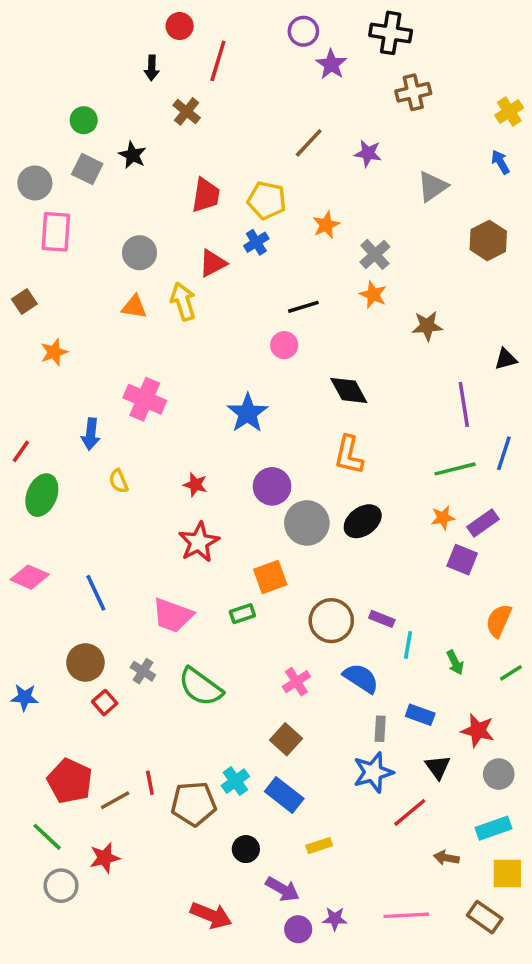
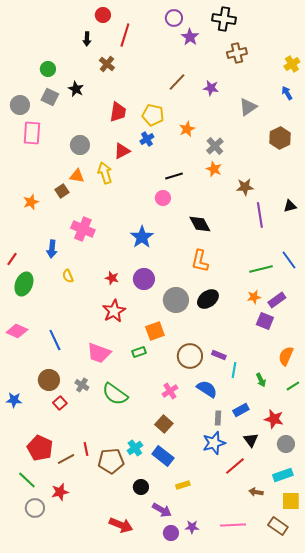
brown square: (24, 302) -> (62, 191), moved
purple line: (464, 404) -> (260, 215), moved
blue line: (504, 453) -> (289, 260), turned -54
purple circle: (272, 486) -> (144, 279), moved
blue rectangle: (420, 715) -> (241, 410), turned -49

